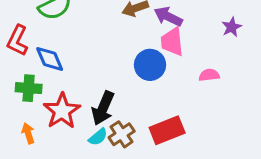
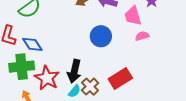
pink trapezoid: (172, 42) -> (133, 16), moved
green cross: (29, 88) -> (22, 67), size x1.4

